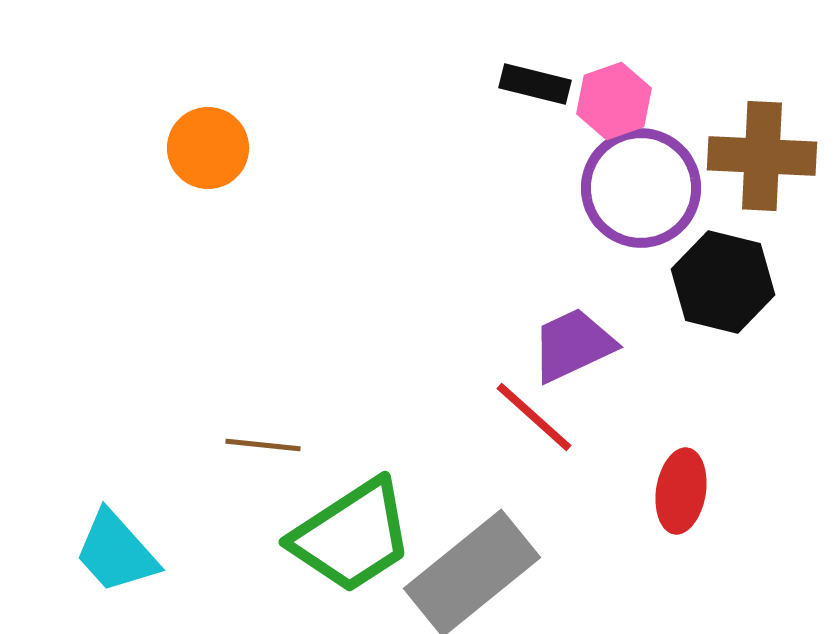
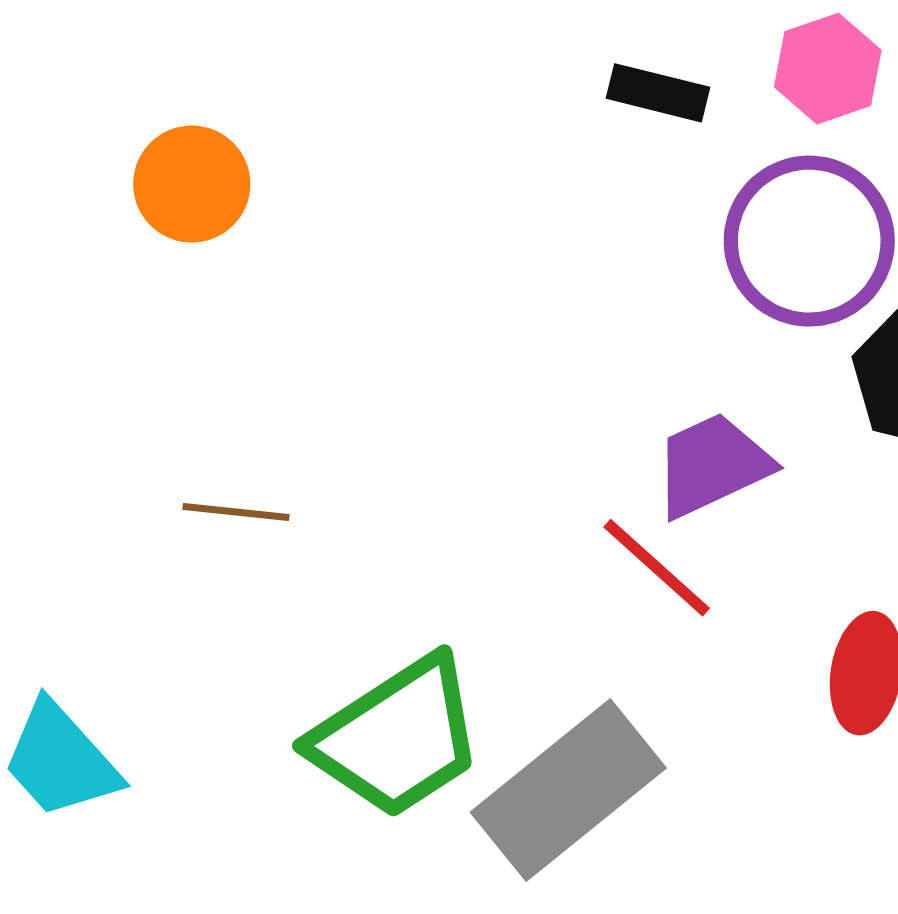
pink hexagon: (614, 101) -> (828, 69), moved
brown line: (263, 445) -> (236, 512), moved

